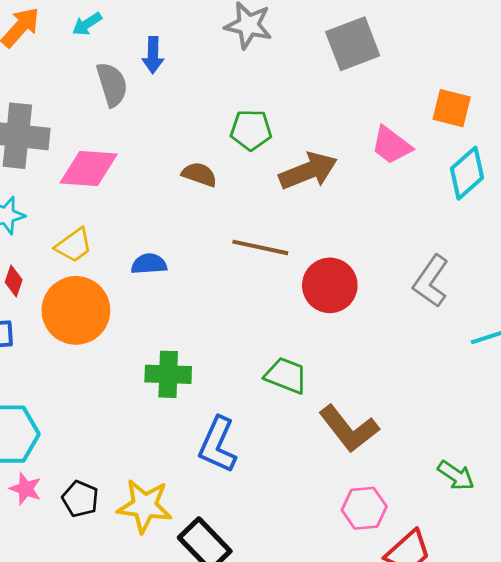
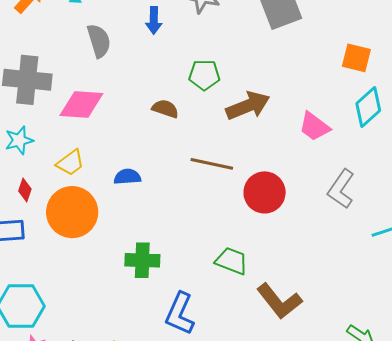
blue arrow: (153, 55) -> (154, 20), moved
pink trapezoid: (391, 145) -> (314, 126), moved

